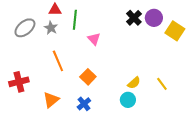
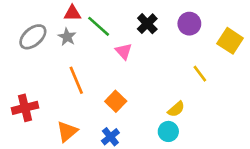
black cross: (134, 18) -> (147, 24), moved
purple circle: (154, 18) -> (189, 24), moved
green line: (75, 20) -> (99, 26), turned -54
yellow line: (162, 84) -> (200, 74), moved

